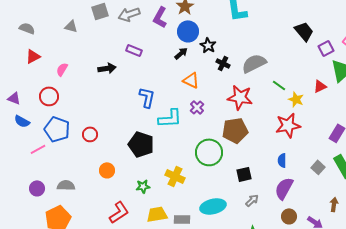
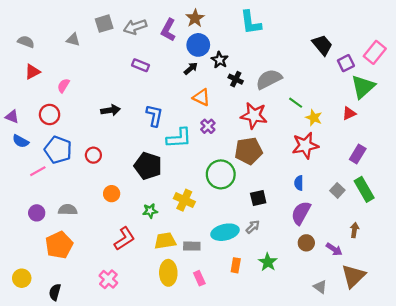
black arrow: (107, 68) -> (111, 110), moved
red triangle: (320, 86) -> (349, 113), moved
gray arrow: (252, 200) -> (253, 227), moved

